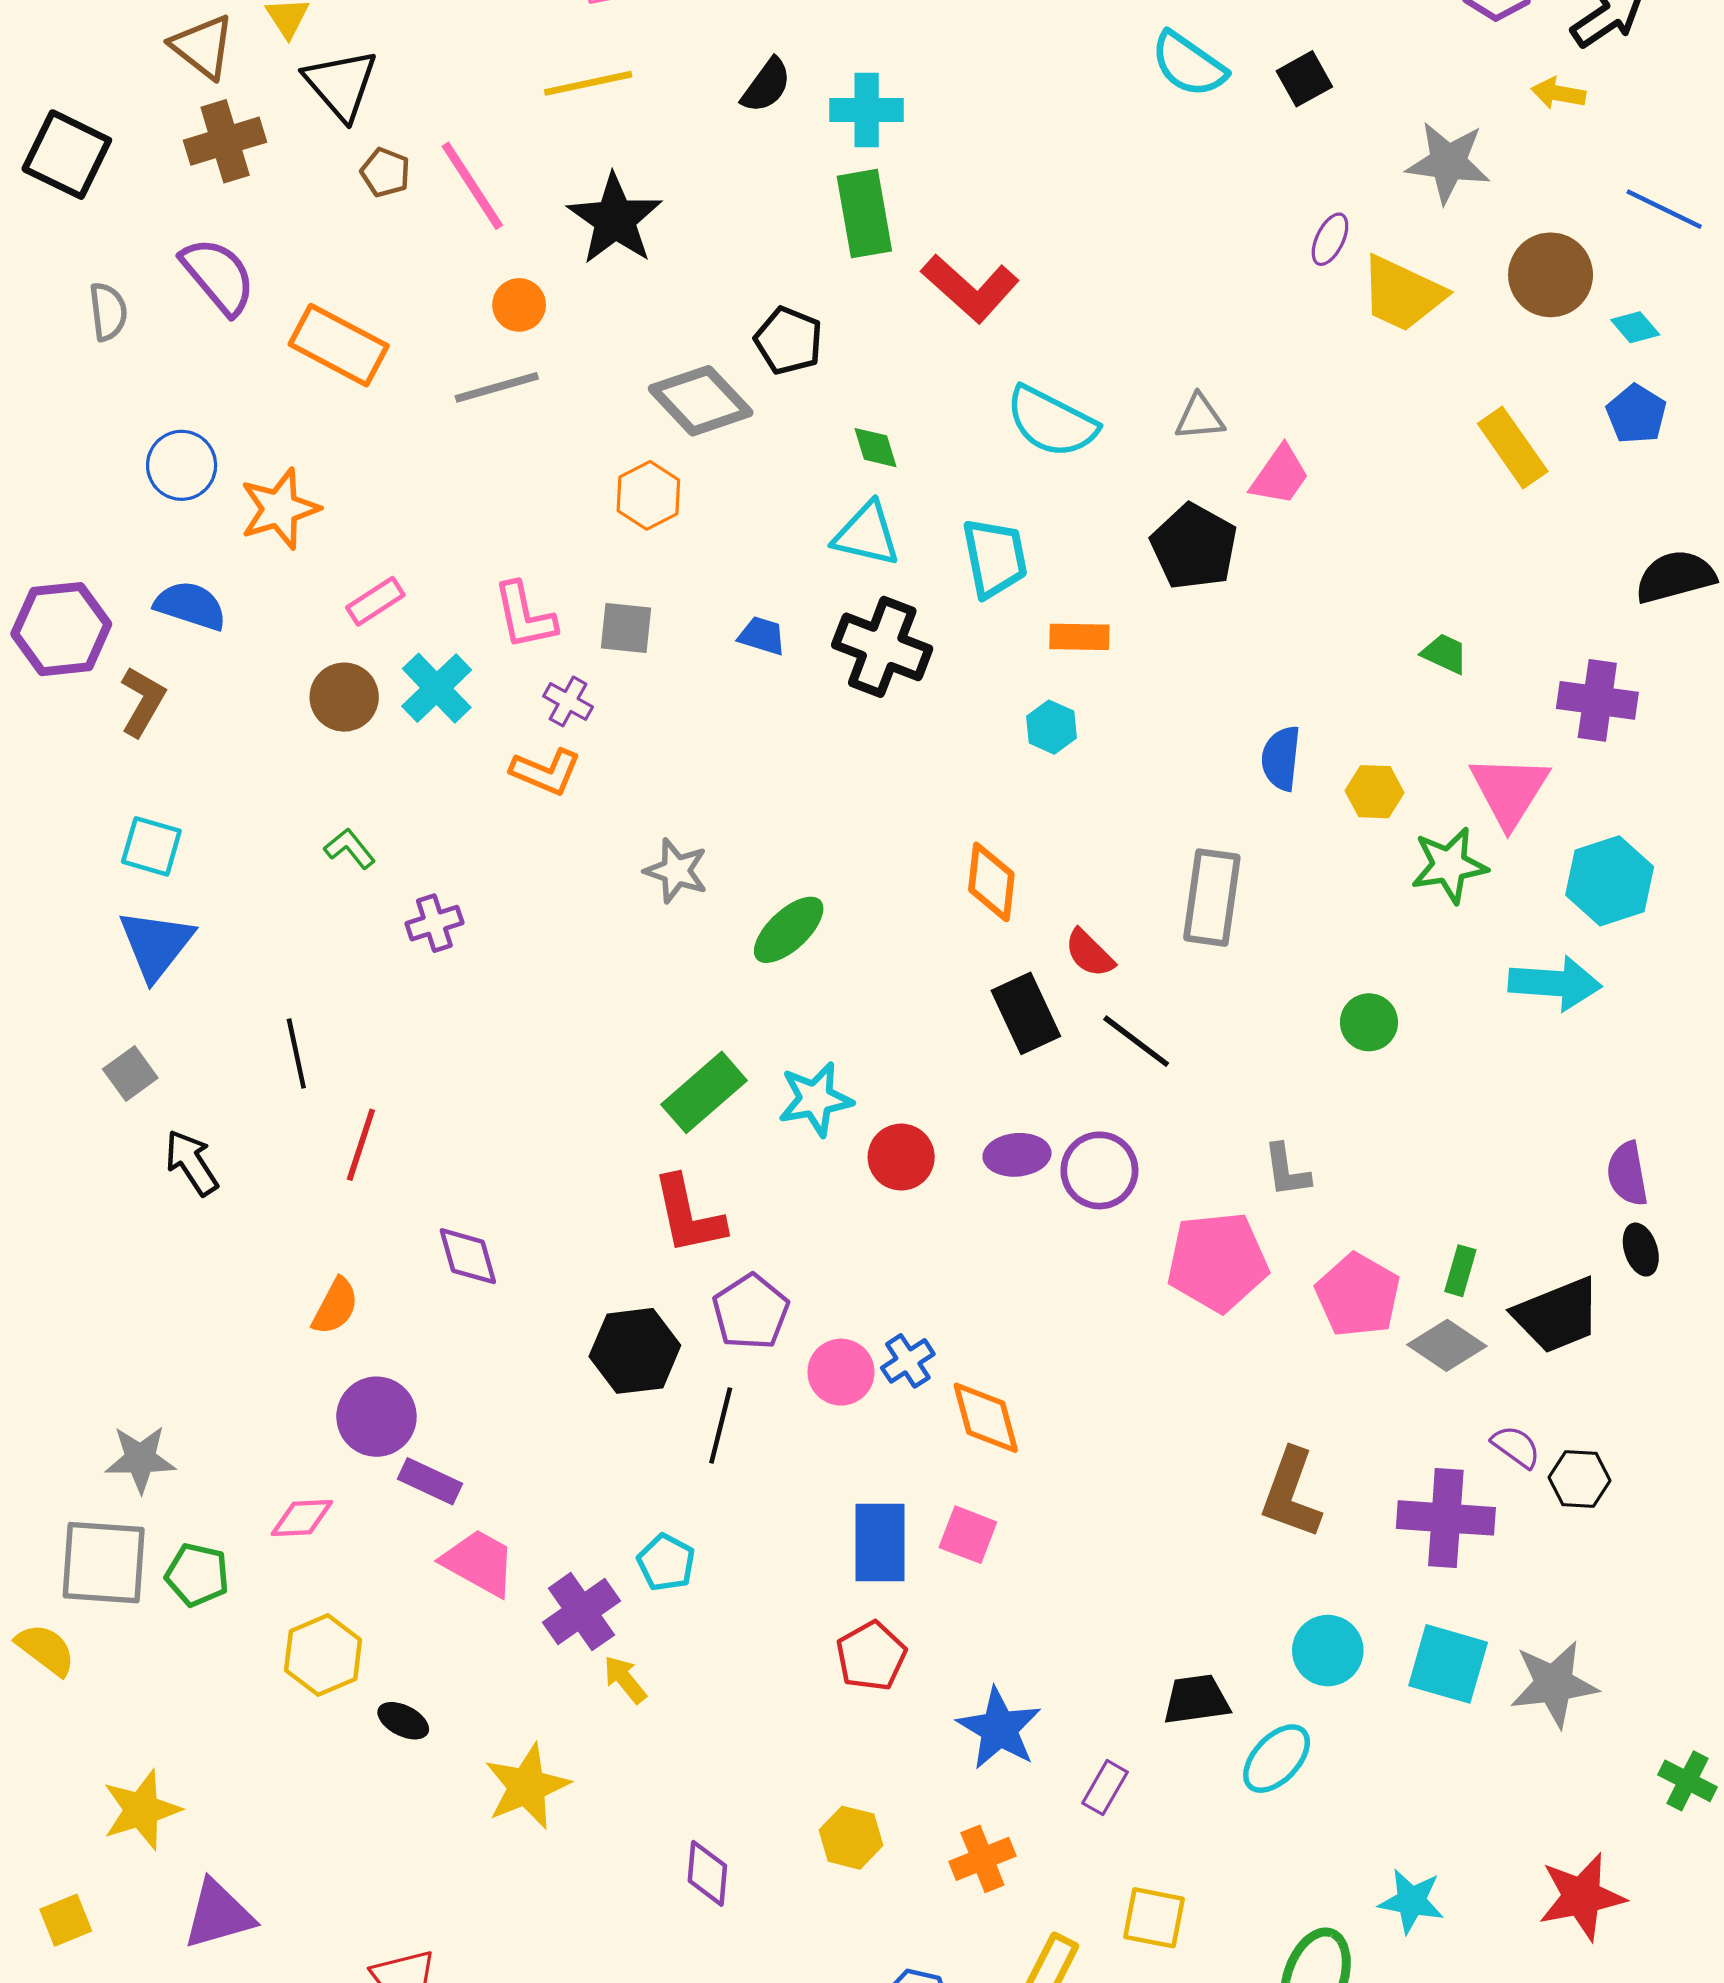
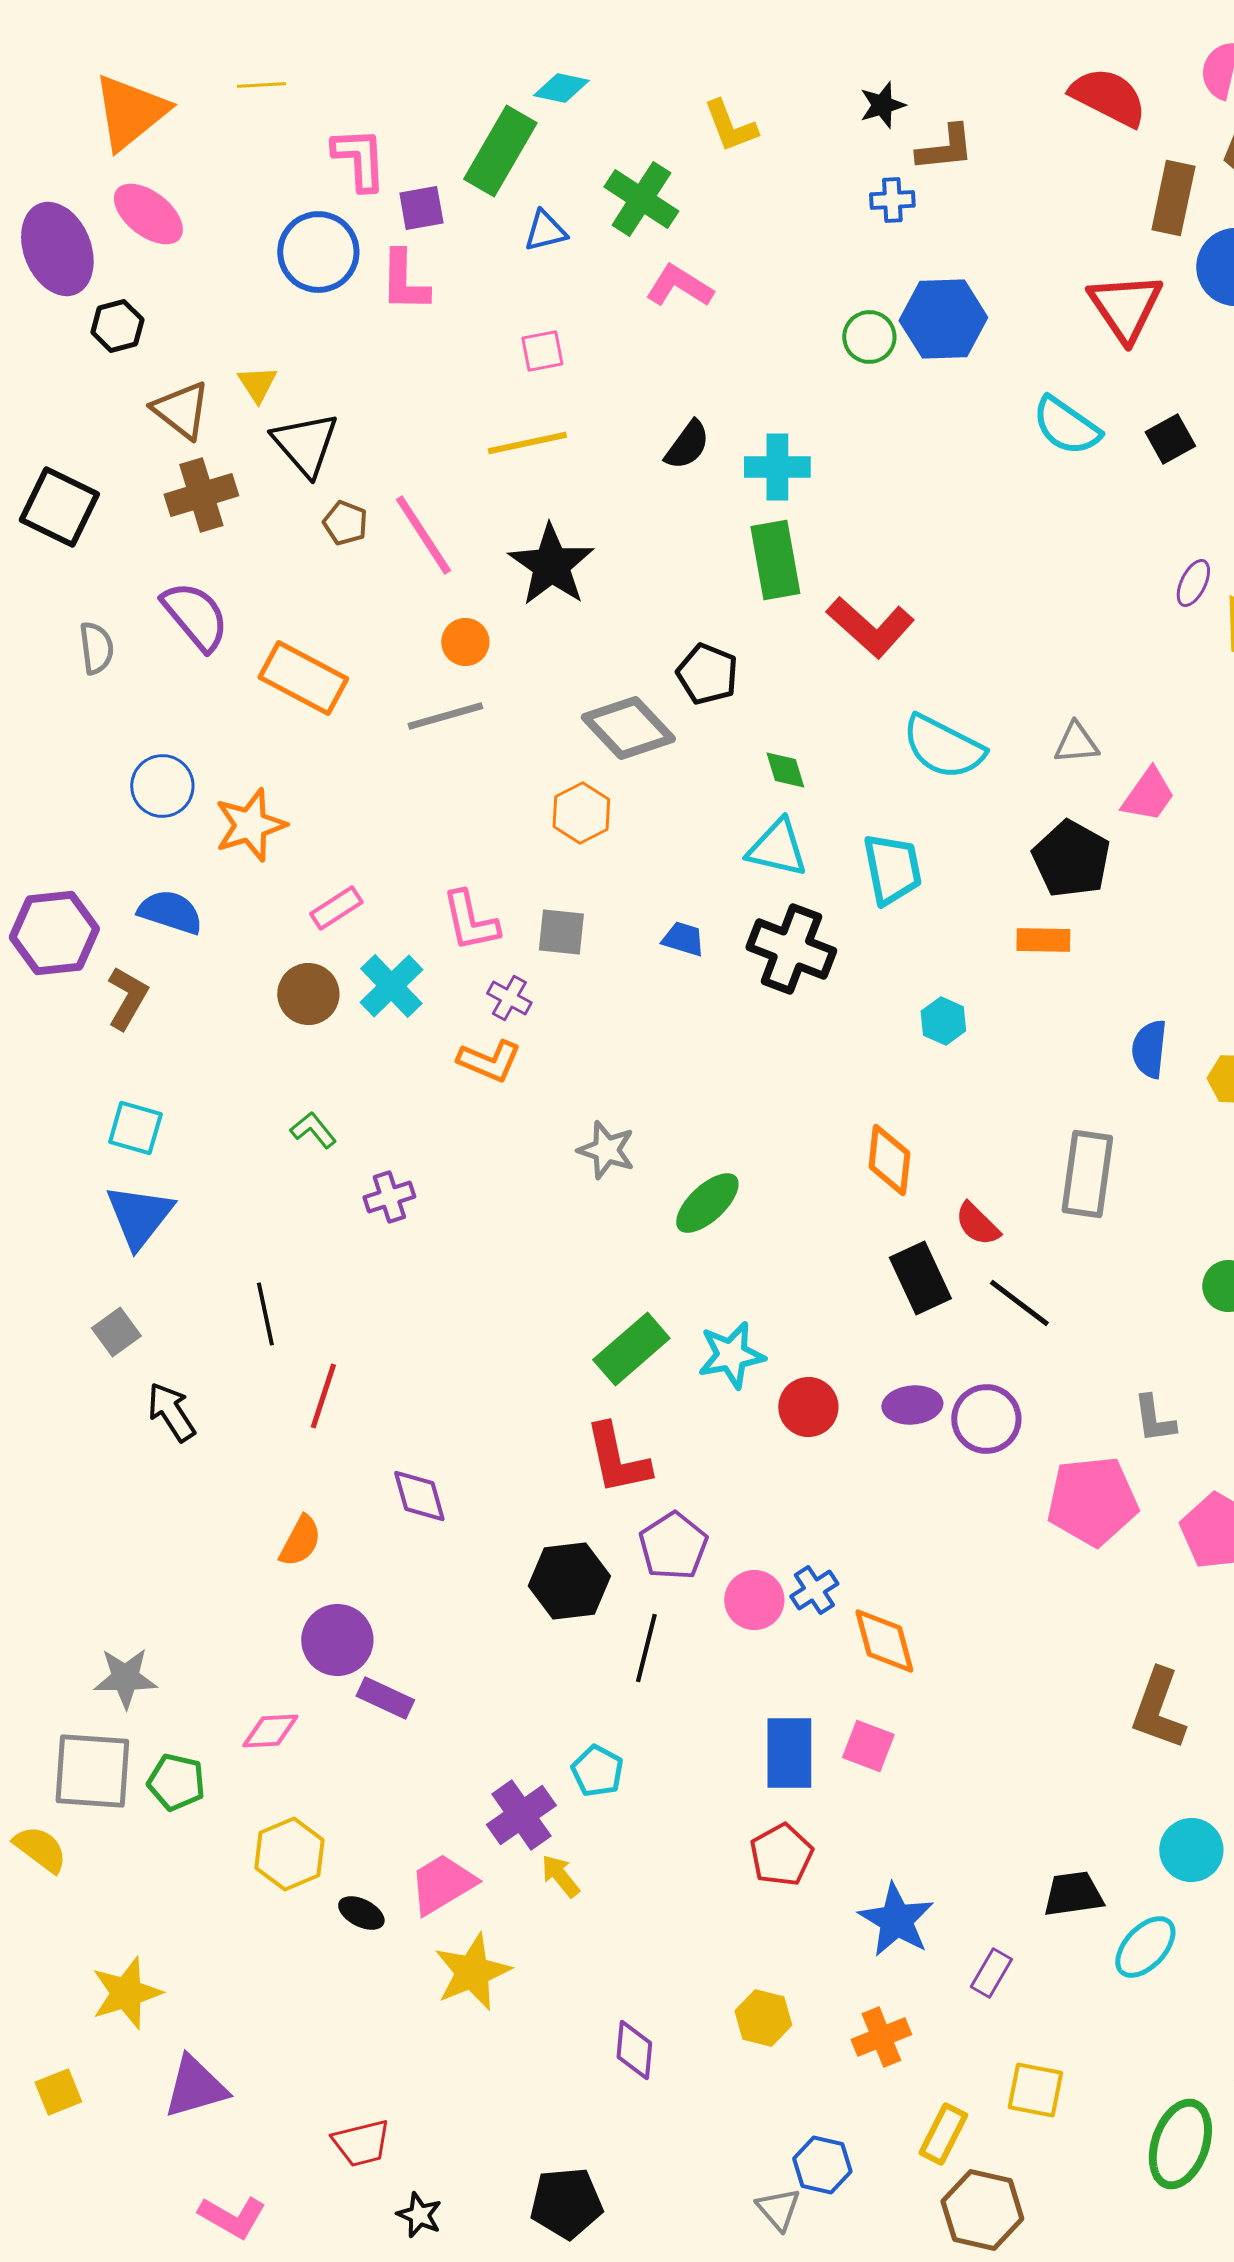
orange rectangle: (1079, 637) -> (1043, 940), moved
pink trapezoid: (479, 1563) -> (442, 1884), moved, turned -60

